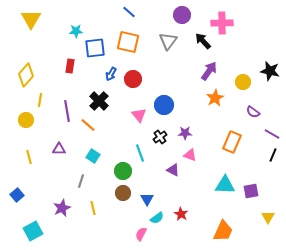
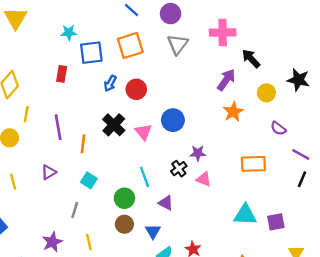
purple circle: (182, 15) -> (171, 14), moved
pink cross: (222, 23) -> (223, 32), moved
black arrow: (203, 41) -> (251, 59), moved
orange square: (128, 42) -> (130, 46), turned -30
black cross: (99, 101) -> (114, 125), moved
orange line: (88, 125) -> (83, 144), turned 56
black cross: (160, 137) -> (179, 169), moved
orange rectangle: (232, 142) -> (253, 164), turned 65
purple triangle: (59, 149) -> (49, 172), turned -32
purple triangle: (173, 170) -> (166, 203), moved

